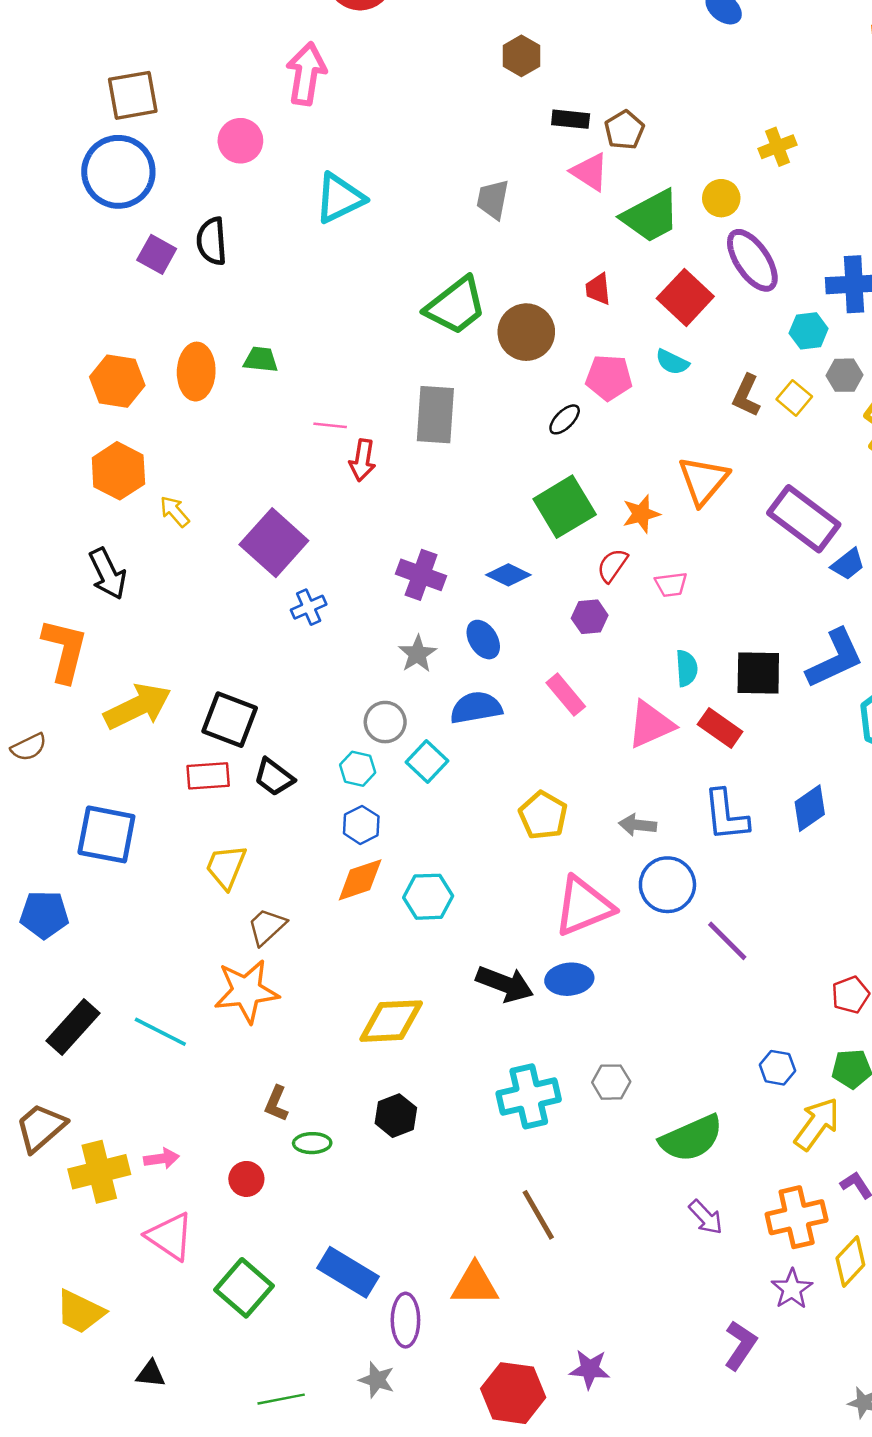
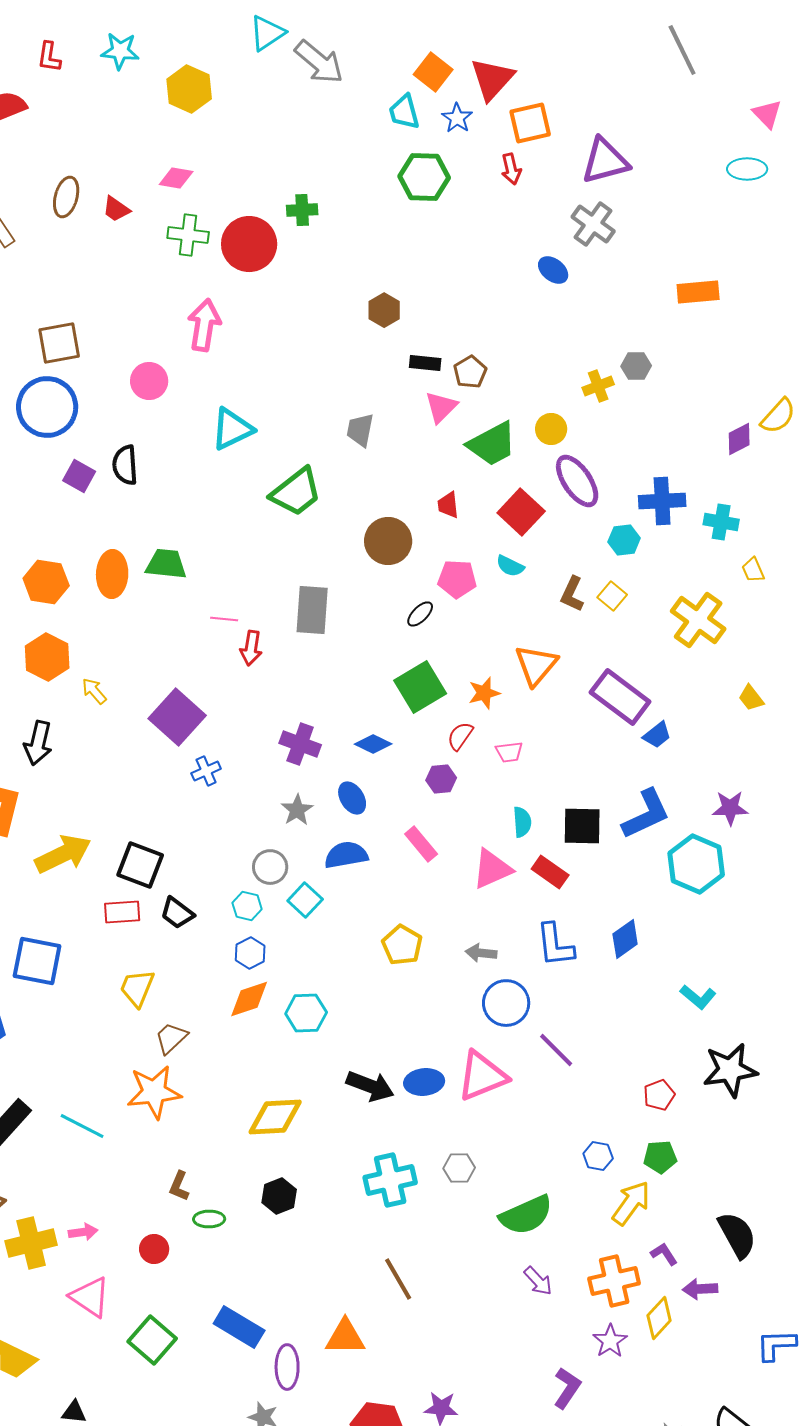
pink triangle: (590, 172) -> (441, 407), turned 42
green trapezoid: (456, 306) -> (296, 492), moved
green trapezoid: (261, 360) -> (166, 564), size x1.4
gray hexagon: (844, 375) -> (636, 366), moved
black arrow: (108, 574) -> (38, 743), turned 39
pink triangle: (584, 906) -> (482, 1076), moved

